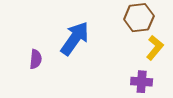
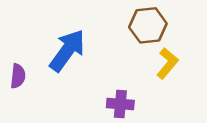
purple cross: (142, 82) -> (120, 104), moved

